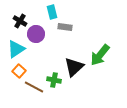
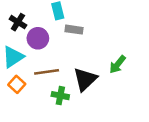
green arrow: (100, 55) -> (118, 64), size x0.7
brown line: (34, 87) -> (47, 72), moved, turned -36

